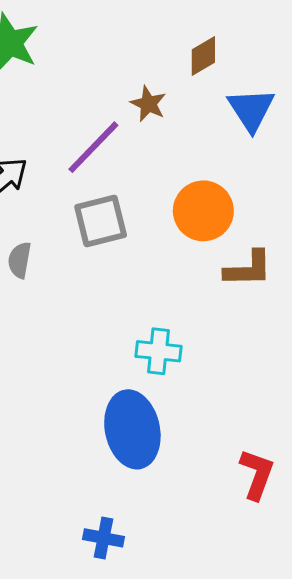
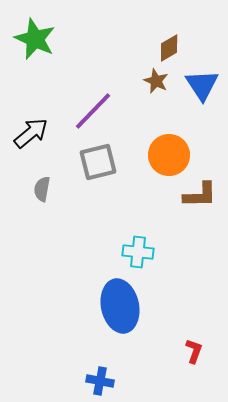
brown star: (148, 104) -> (156, 81), moved
red L-shape: (257, 474) -> (194, 351), moved, size x0.7

